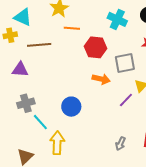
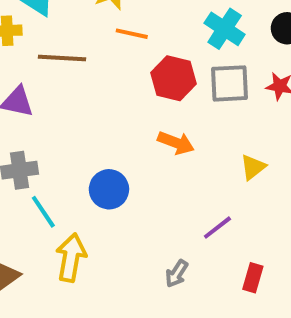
gray square: (125, 63) -> (230, 83), moved
purple line: (126, 100) -> (217, 228), moved
gray arrow: (120, 144) -> (177, 274), moved

